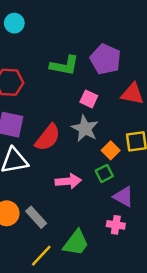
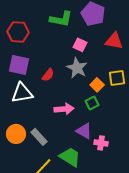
red semicircle: (48, 137) -> (48, 75), size x0.6
purple triangle: (124, 197) -> (84, 131), moved
green trapezoid: (76, 243) -> (70, 157), turned -95

